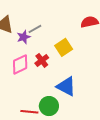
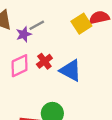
yellow square: (64, 47) -> (81, 24), moved
blue triangle: (66, 86) -> (70, 71), moved

